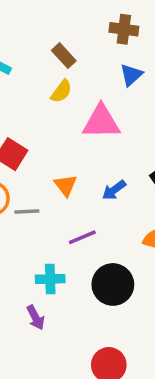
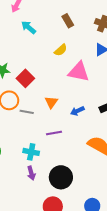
brown rectangle: (64, 56) -> (68, 21), moved
black circle: (113, 284) -> (61, 177), moved
purple arrow: (36, 318) -> (31, 173), moved

